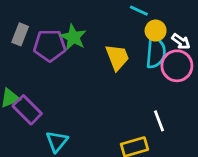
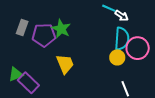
yellow circle: (156, 31) -> (117, 57), moved
white arrow: (181, 41) -> (122, 16), moved
yellow trapezoid: (117, 57) -> (65, 64), moved

